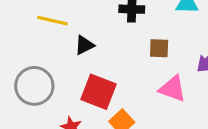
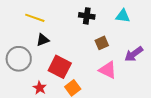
black triangle: (84, 45) -> (43, 40), moved
brown square: (159, 48) -> (102, 43), turned -32

